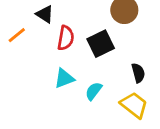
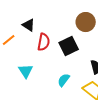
cyan triangle: (64, 78) -> (26, 71), moved, turned -42

